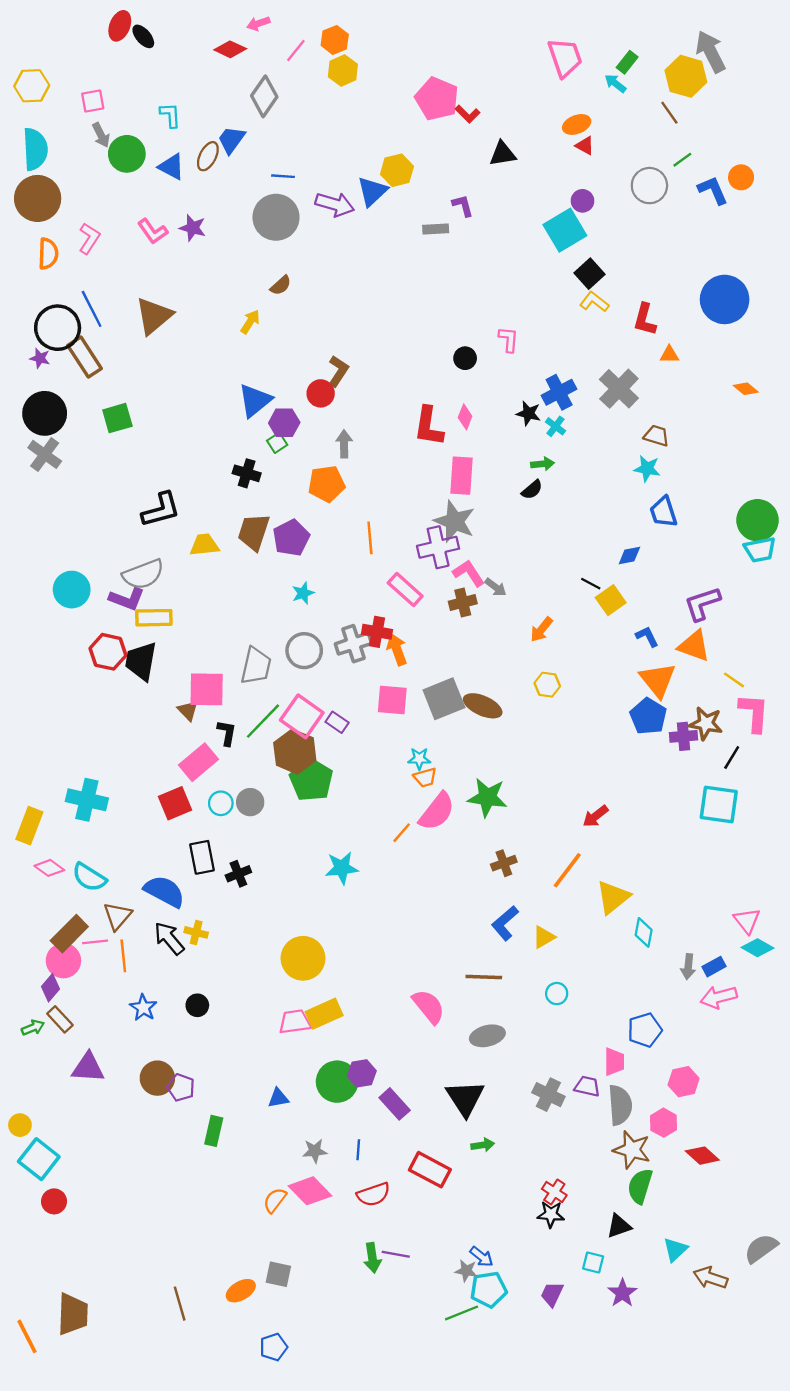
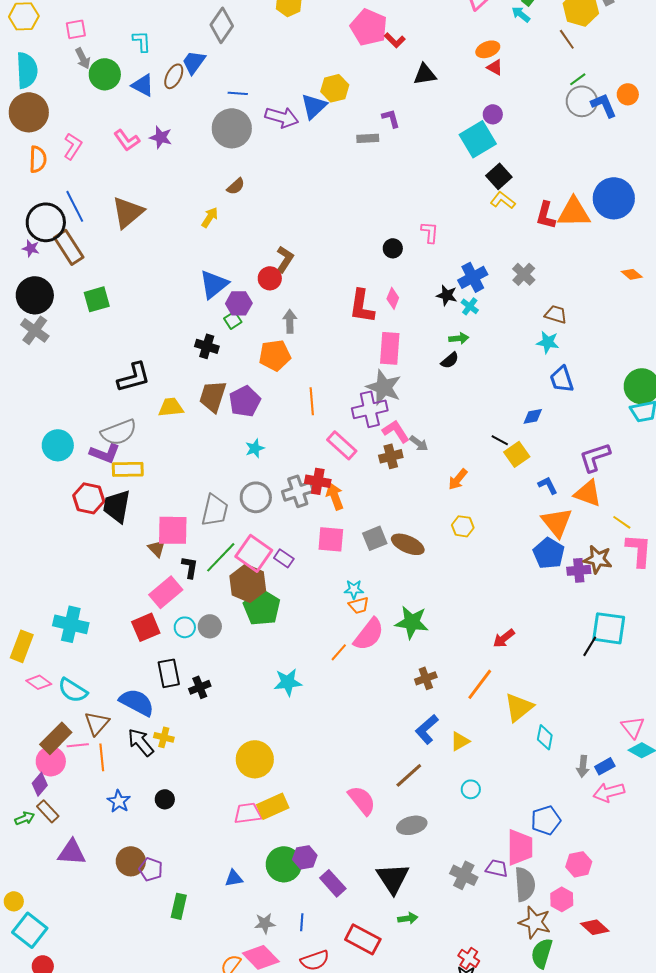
gray circle: (649, 186) -> (582, 101), moved
orange triangle: (669, 355) -> (574, 212), moved, size x2.0
gray cross: (619, 389) -> (524, 274), size x0.7
gray square: (444, 699) -> (375, 538), size x0.7
black line: (732, 757) -> (590, 646), moved
brown line: (484, 977) -> (409, 775), turned -44
pink trapezoid: (614, 1062) -> (520, 847), size x1.5

